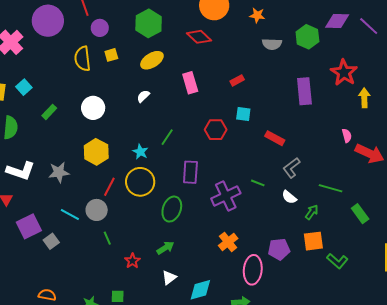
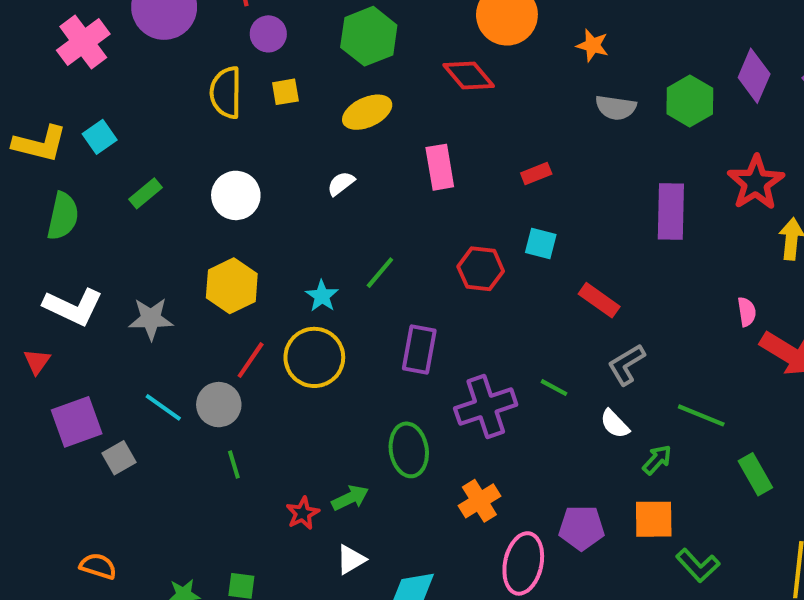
purple diamond: (337, 21) -> (754, 76), turned -75
green ellipse: (172, 209) -> (409, 450), moved, turned -35
red star: (132, 261) -> (303, 513), moved

